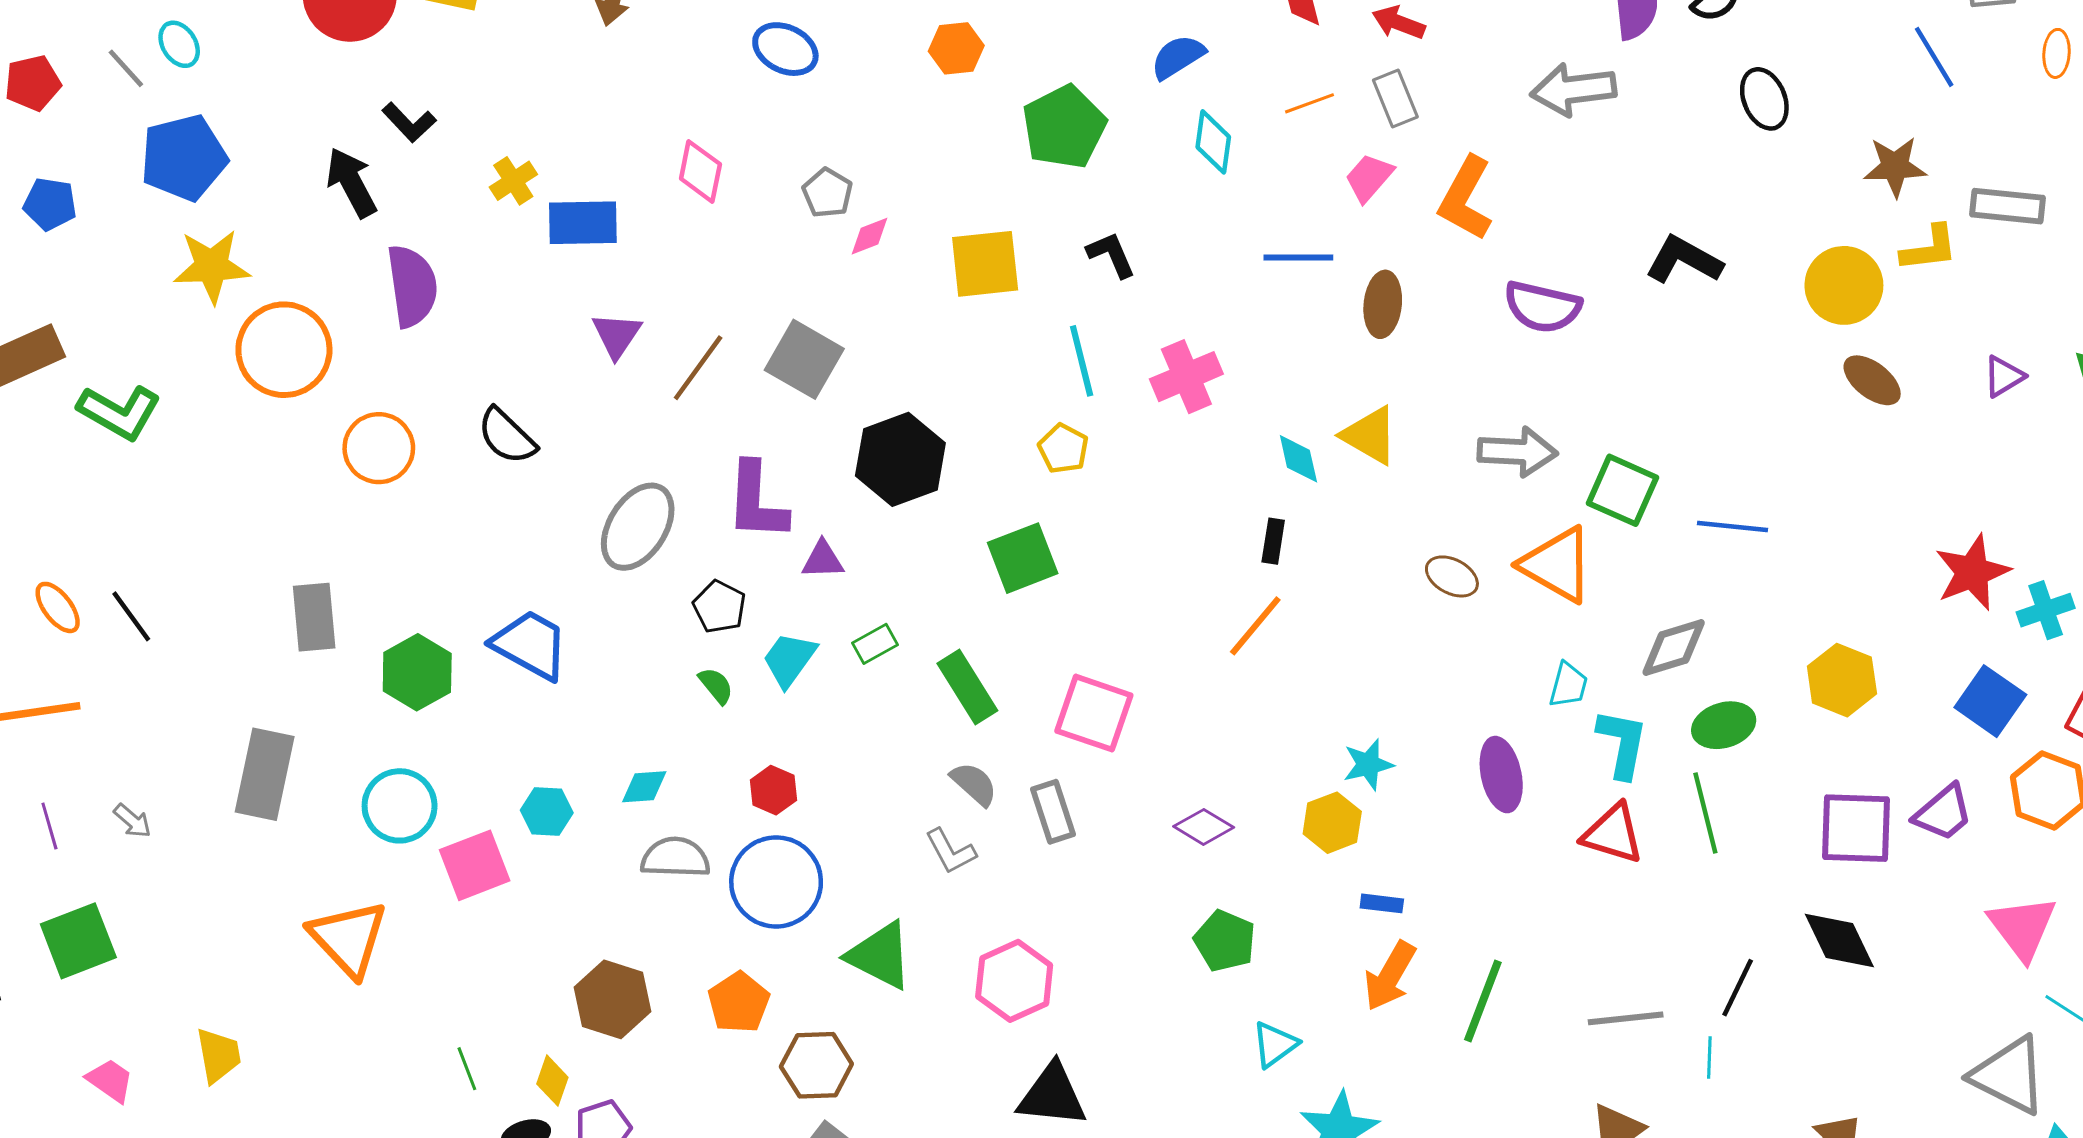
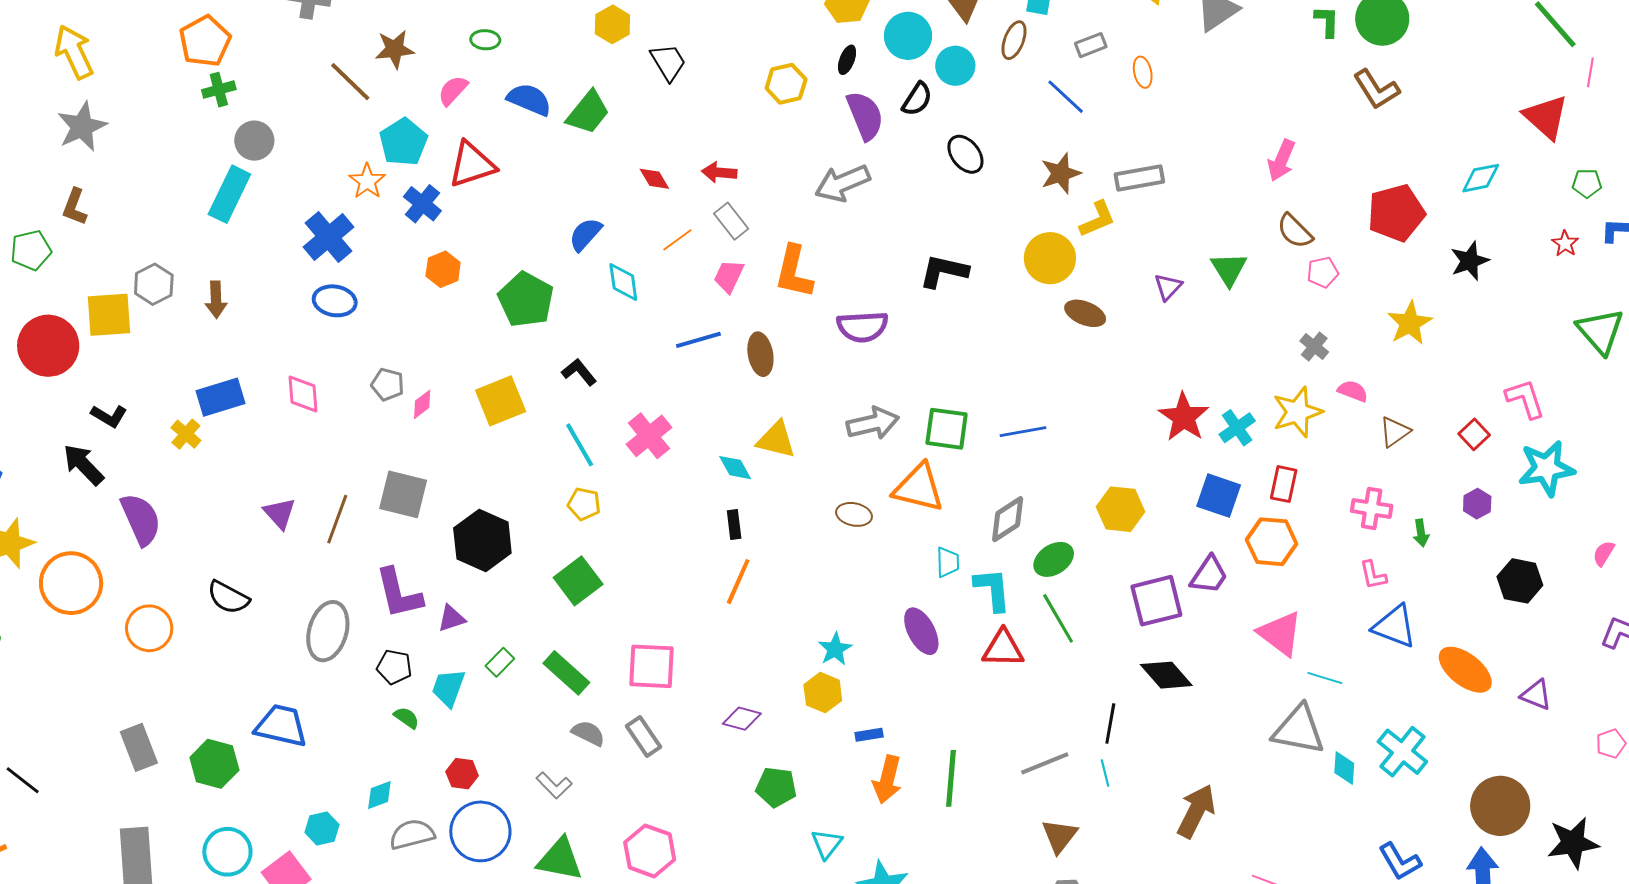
blue rectangle: (583, 223) -> (220, 397), moved
gray L-shape: (951, 851) -> (554, 785), moved

